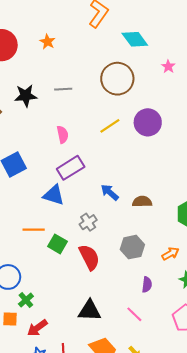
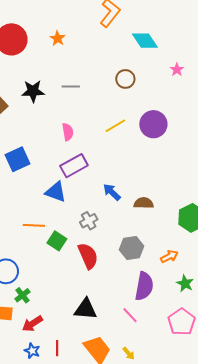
brown circle: (117, 79) -> (125, 79), size x0.6
purple semicircle: (147, 285) -> (144, 286), size x1.8

